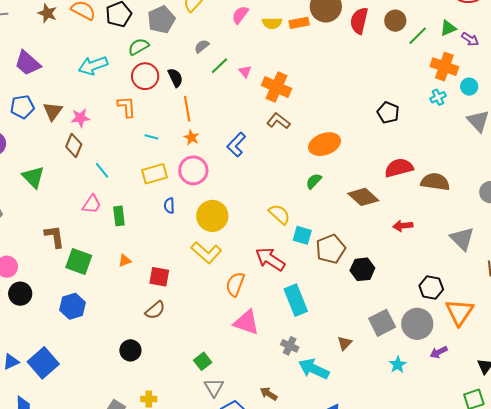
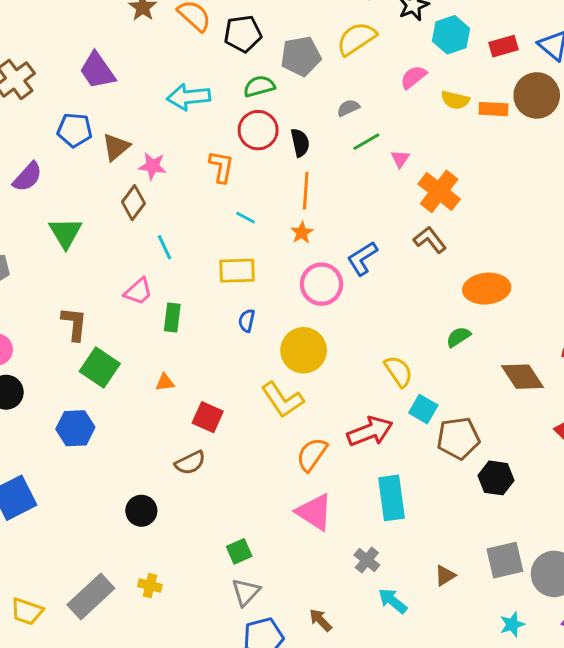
pink circle: (193, 170) -> (322, 284), moved
red arrow: (270, 259) -> (370, 431), turned 112
cyan arrow: (314, 369) -> (393, 601), size x0.7

